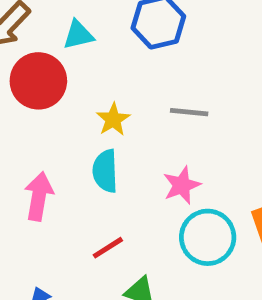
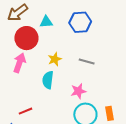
pink arrow: (39, 196) -> (19, 63), moved
red line: (108, 248) -> (26, 111), moved

